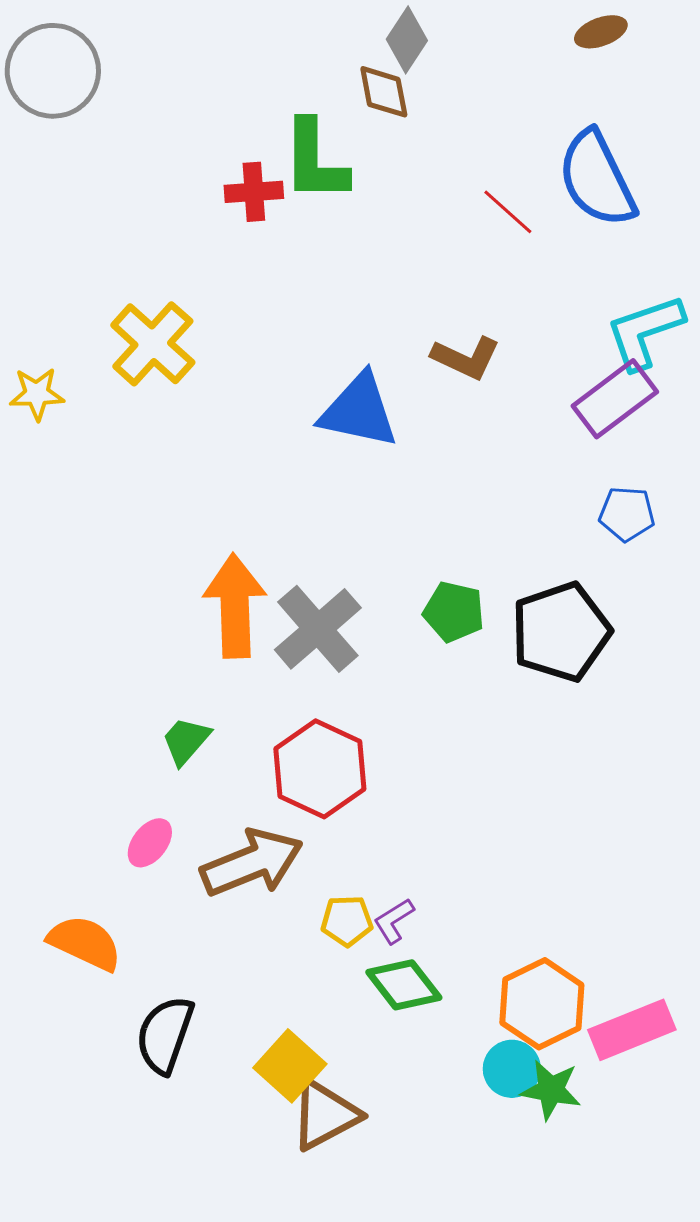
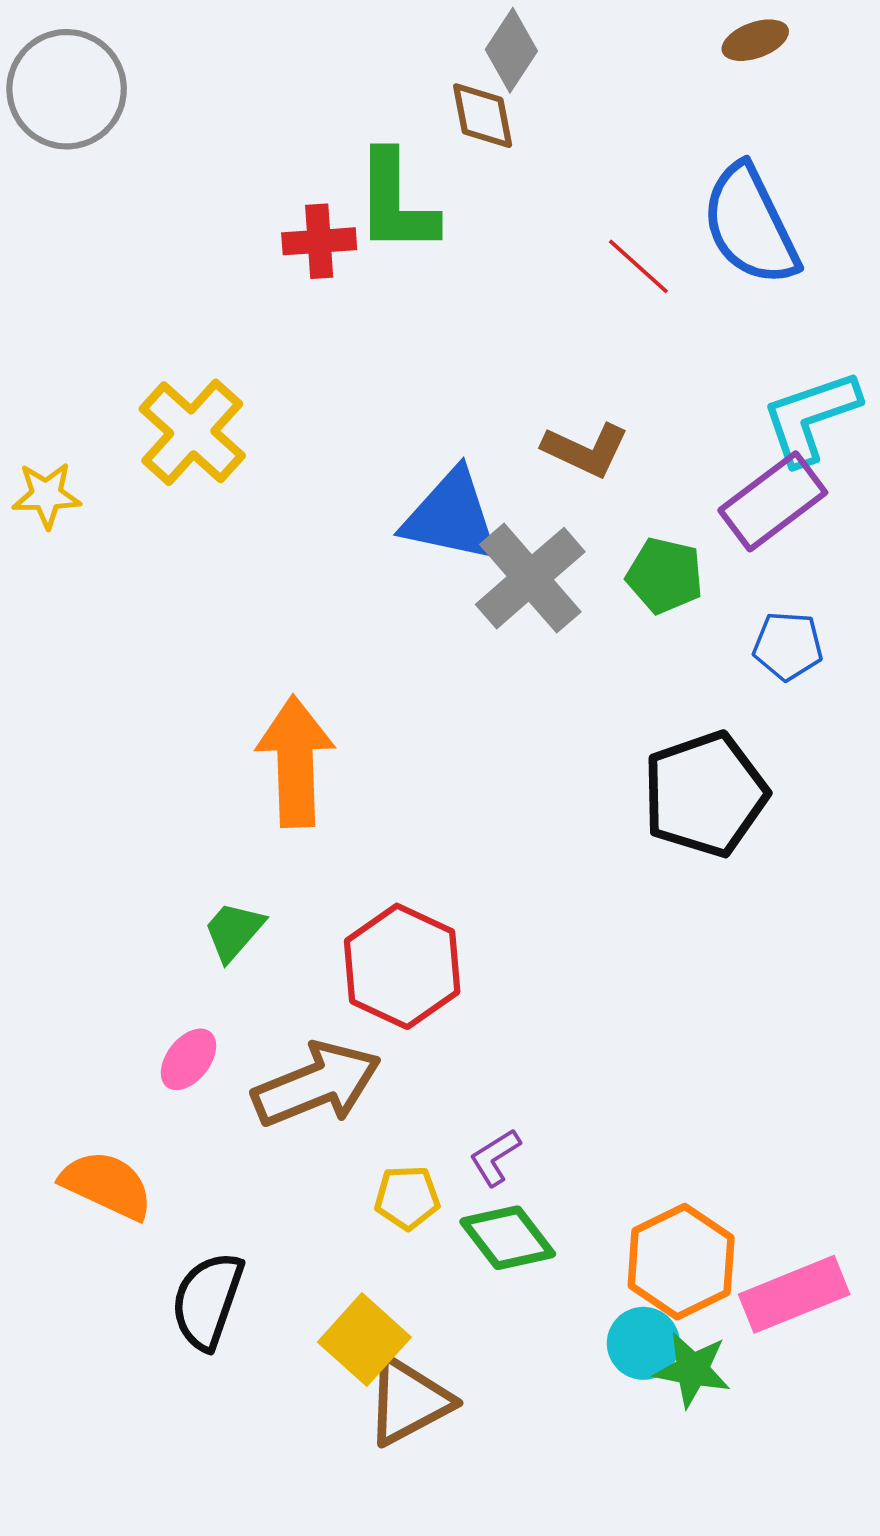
green pentagon: (454, 612) -> (665, 576), moved
gray cross: (318, 629) -> (530, 578), moved
yellow pentagon: (347, 921) -> (407, 1198), moved

